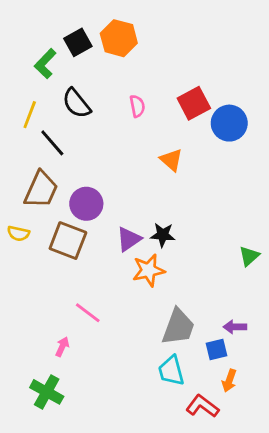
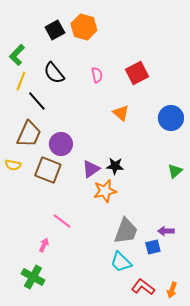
green L-shape: (45, 64) -> (17, 55), moved
blue circle: (229, 123) -> (171, 118), moved
green triangle: (249, 256) -> (175, 171), moved
cyan trapezoid: (171, 371) -> (121, 262), turned -30
orange arrow: (229, 381) -> (172, 290), moved

